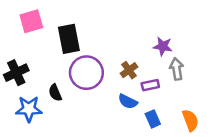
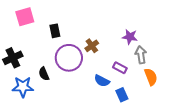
black rectangle: (69, 39) -> (55, 31), size x0.6
brown cross: (129, 70) -> (92, 46), moved
purple rectangle: (150, 85) -> (120, 68), turned 40
orange semicircle: (190, 120) -> (151, 77), moved

